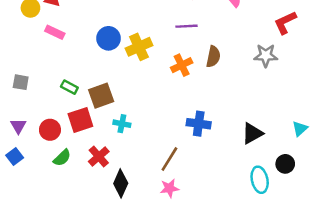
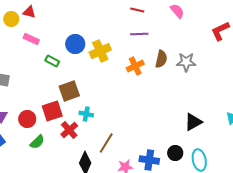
gray star: (266, 55) -> (186, 62), moved
green rectangle: (69, 87) -> (52, 61), moved
blue cross: (199, 124) -> (149, 160), moved
red cross: (99, 157) -> (69, 130), moved
brown line: (169, 159) -> (106, 143), moved
black circle: (285, 164) -> (175, 153), moved

